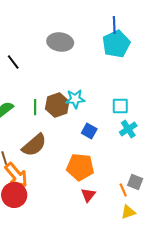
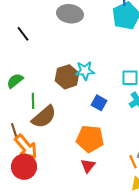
green line: (35, 107) -> (33, 101), moved
red triangle: (88, 195) -> (88, 166), moved

